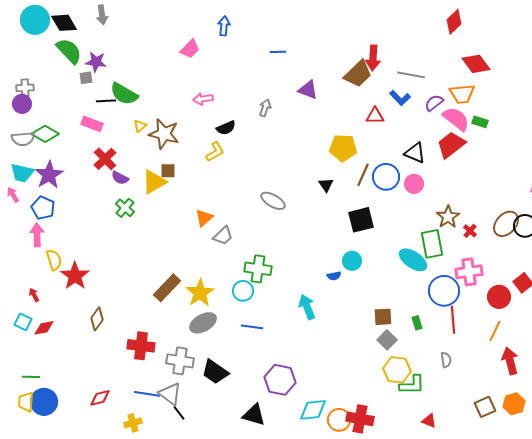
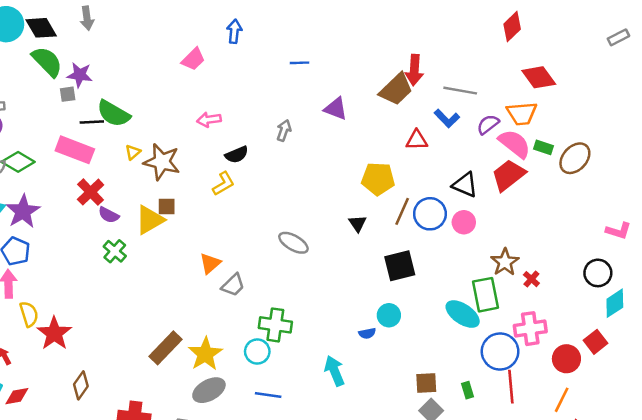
pink rectangle: (92, 124) -> (75, 150), size x1.4
brown ellipse: (506, 224) -> (575, 158), moved

